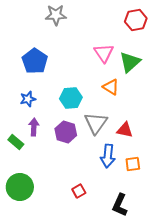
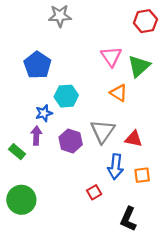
cyan hexagon: (71, 98) -> (66, 96), moved
blue star: (28, 99) -> (44, 113), moved
red square: (79, 191) -> (94, 192), moved

